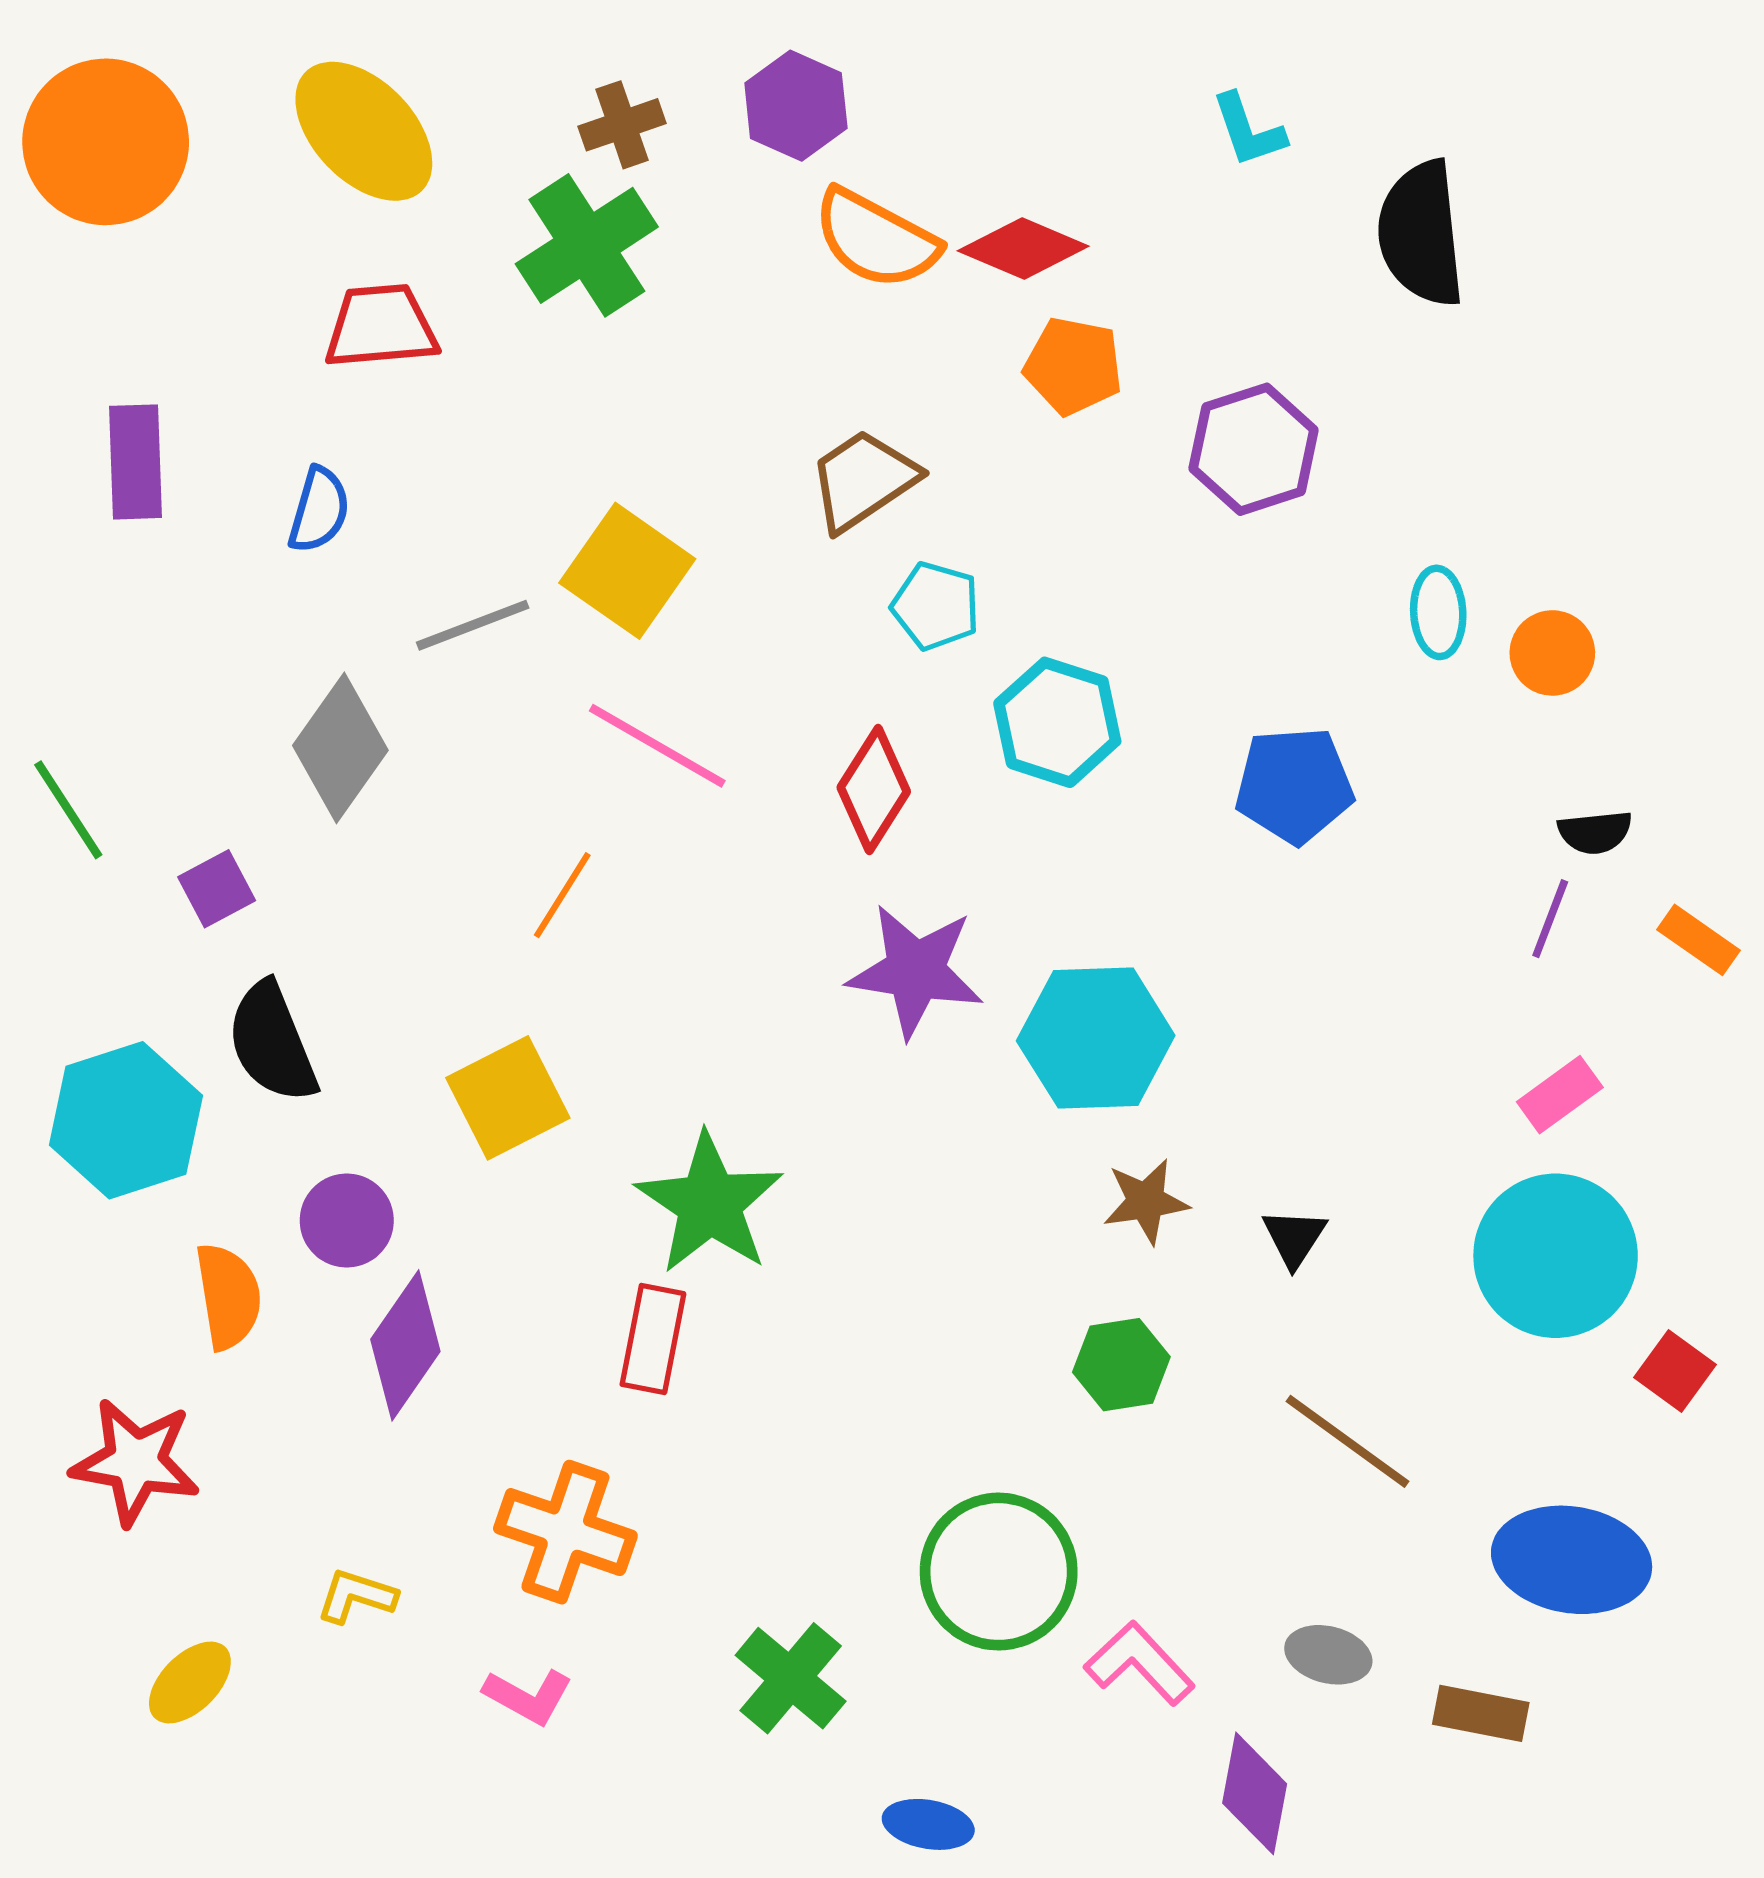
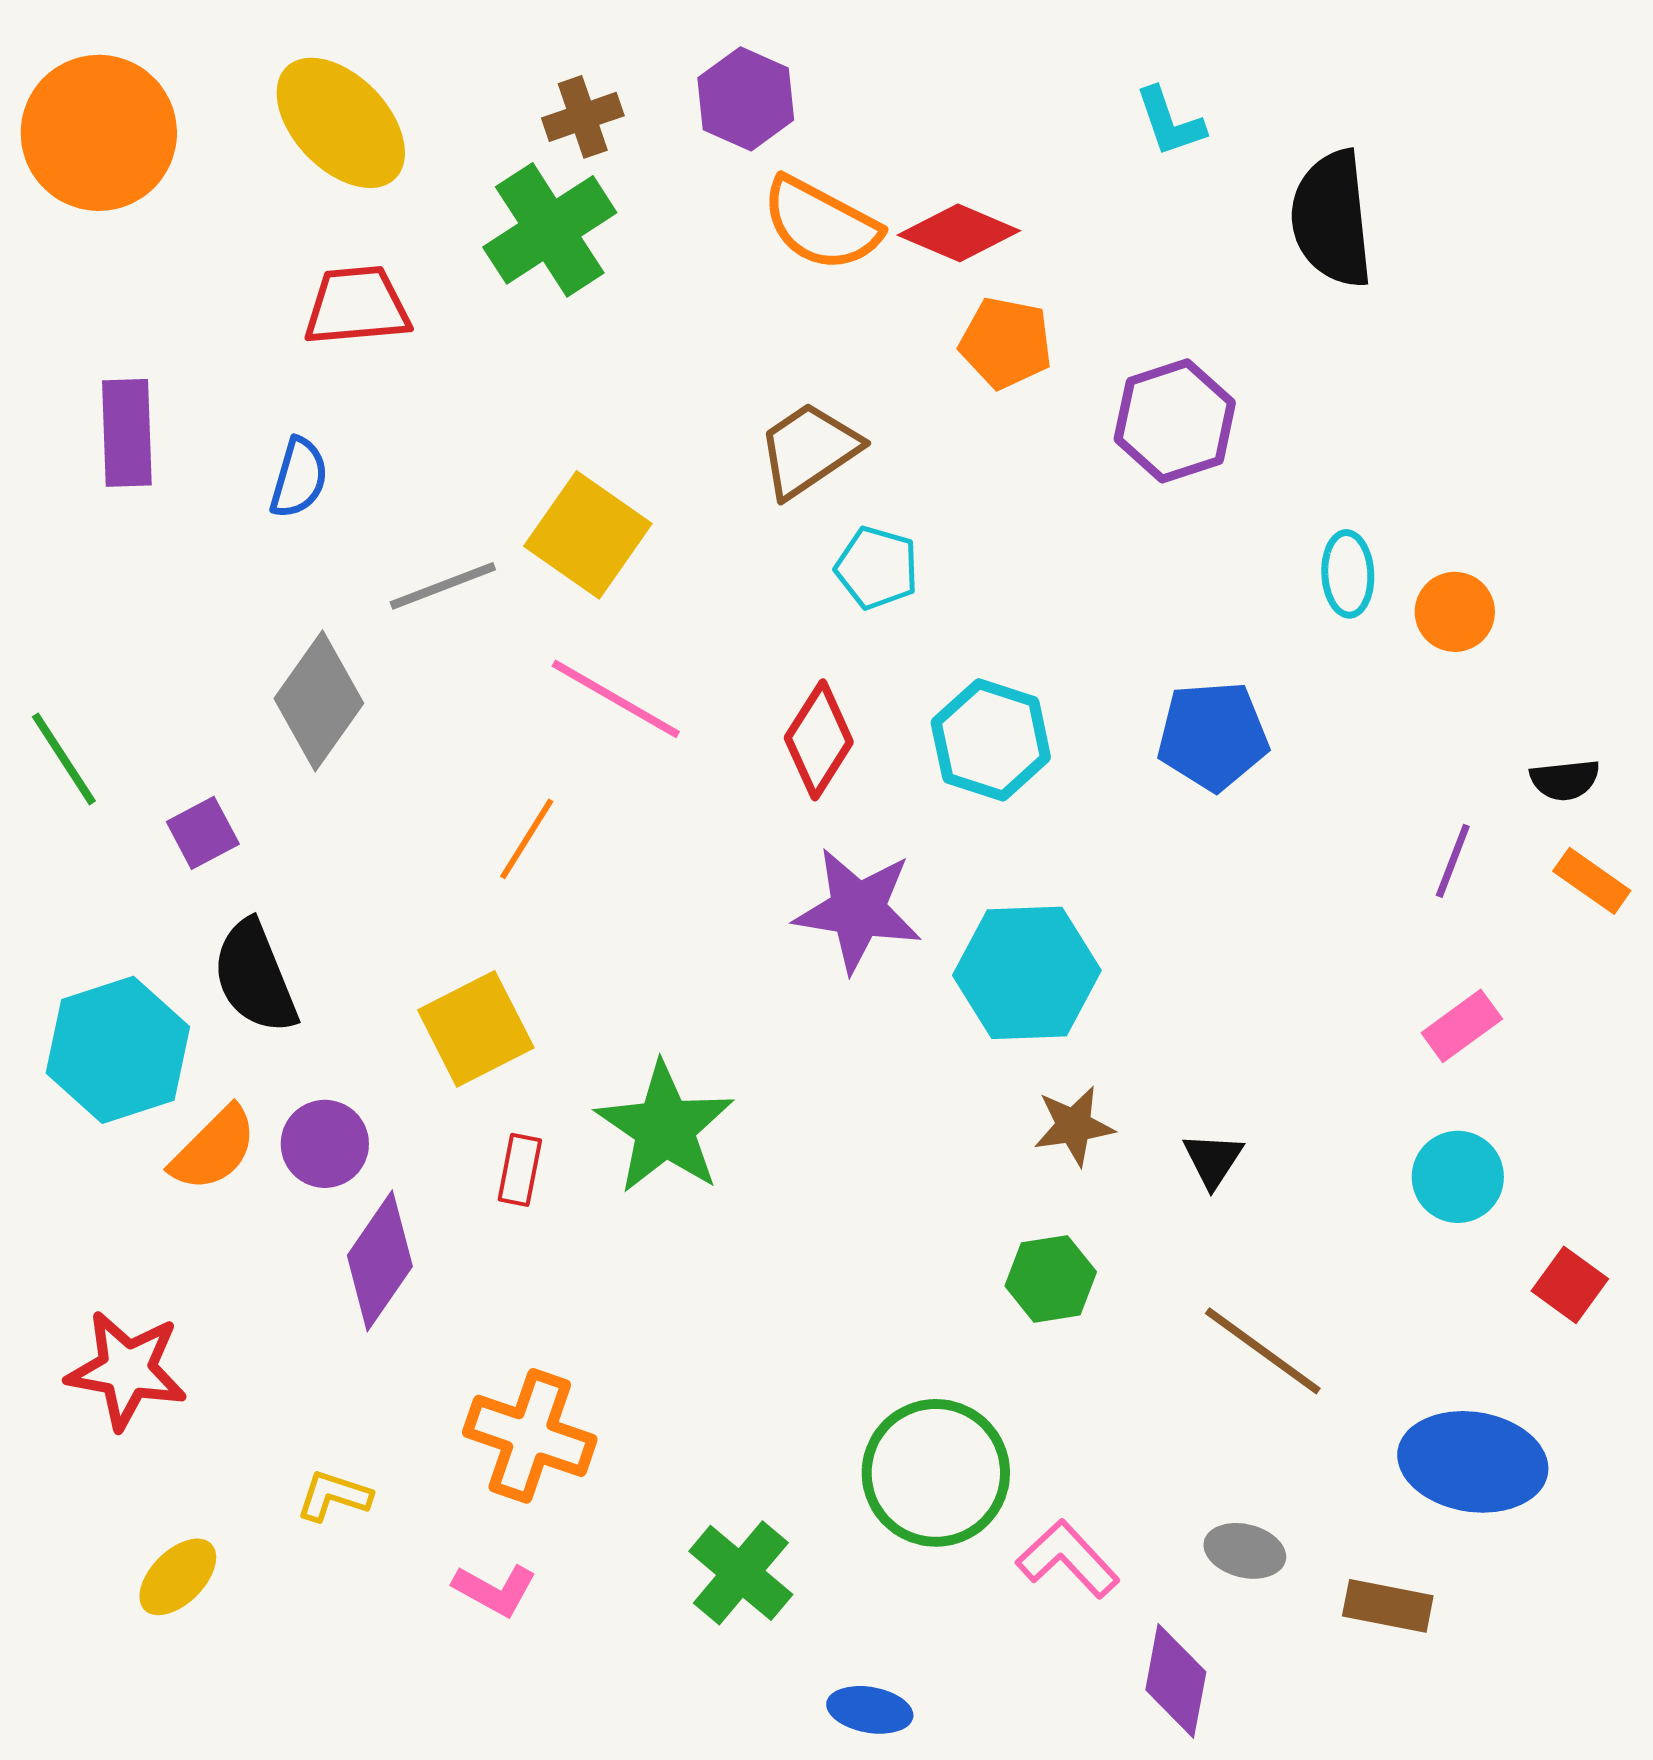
cyan hexagon: (1057, 722) -> (991, 740), moved
black semicircle: (1595, 832) -> (1565, 780), moved
cyan circle: (1556, 1256) -> (1458, 1177), size x0.6
orange semicircle: (228, 1296) -> (214, 1149), moved, turned 54
red rectangle: (653, 1339) -> (520, 1170), moved, size x0.7

